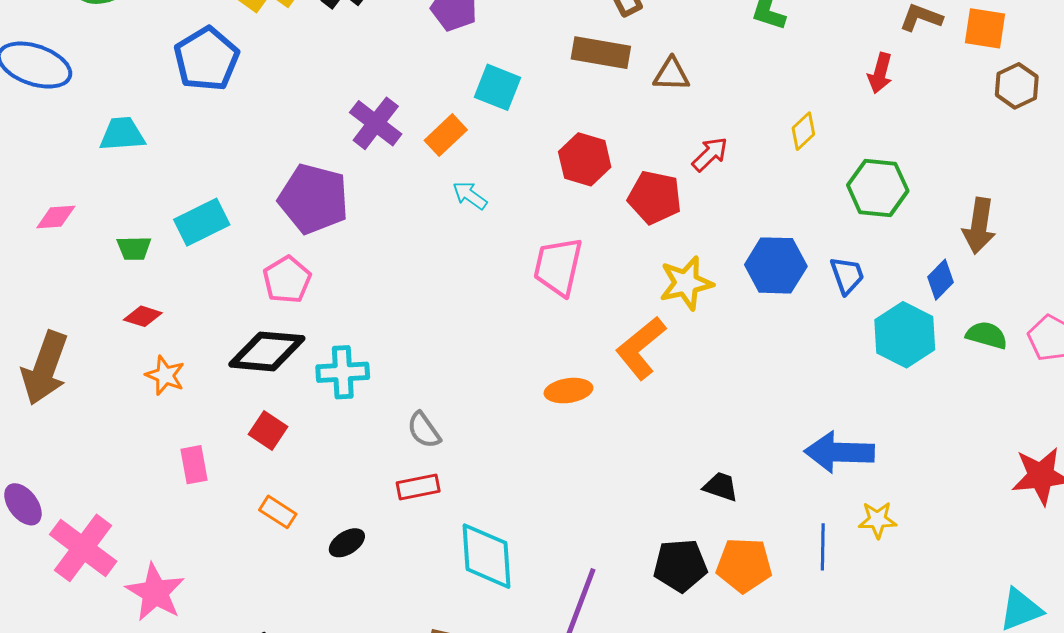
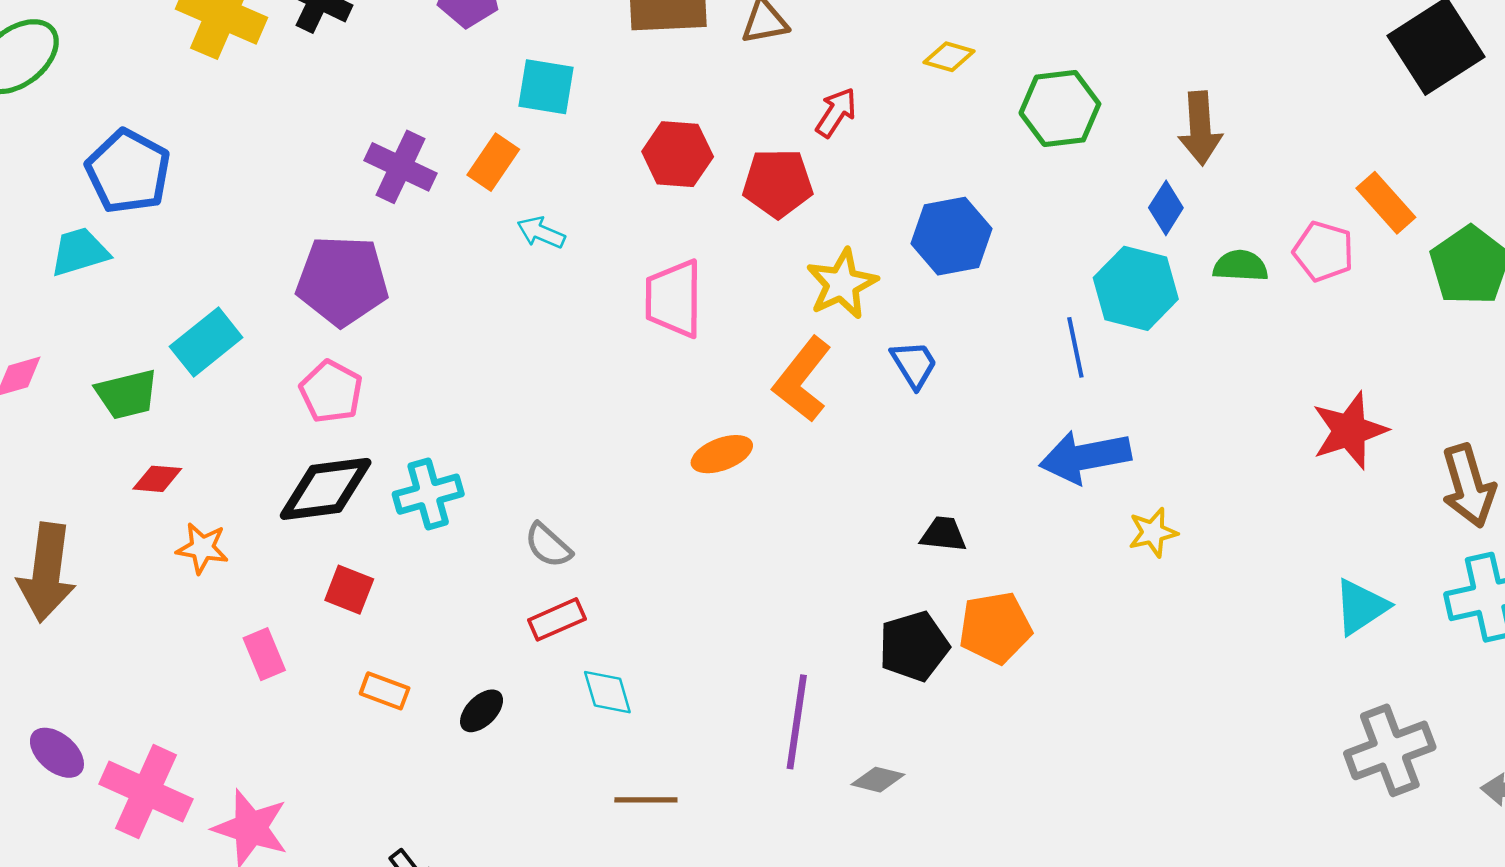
blue pentagon: (206, 59) -> (128, 171), moved
yellow diamond: (803, 131) -> (949, 57), turned 72
green trapezoid: (134, 248) -> (127, 394), size x1.4
blue trapezoid: (847, 275) -> (914, 364), moved
blue line: (823, 547) -> (1075, 347), moved
cyan diamond: (486, 556) -> (607, 692), moved, size x0.6

